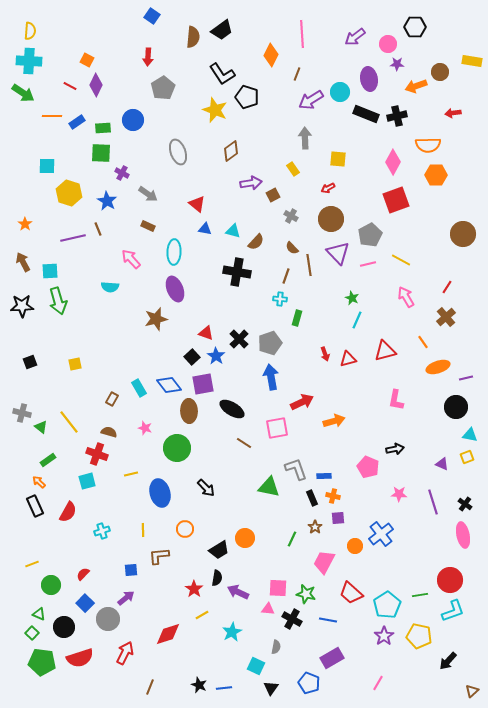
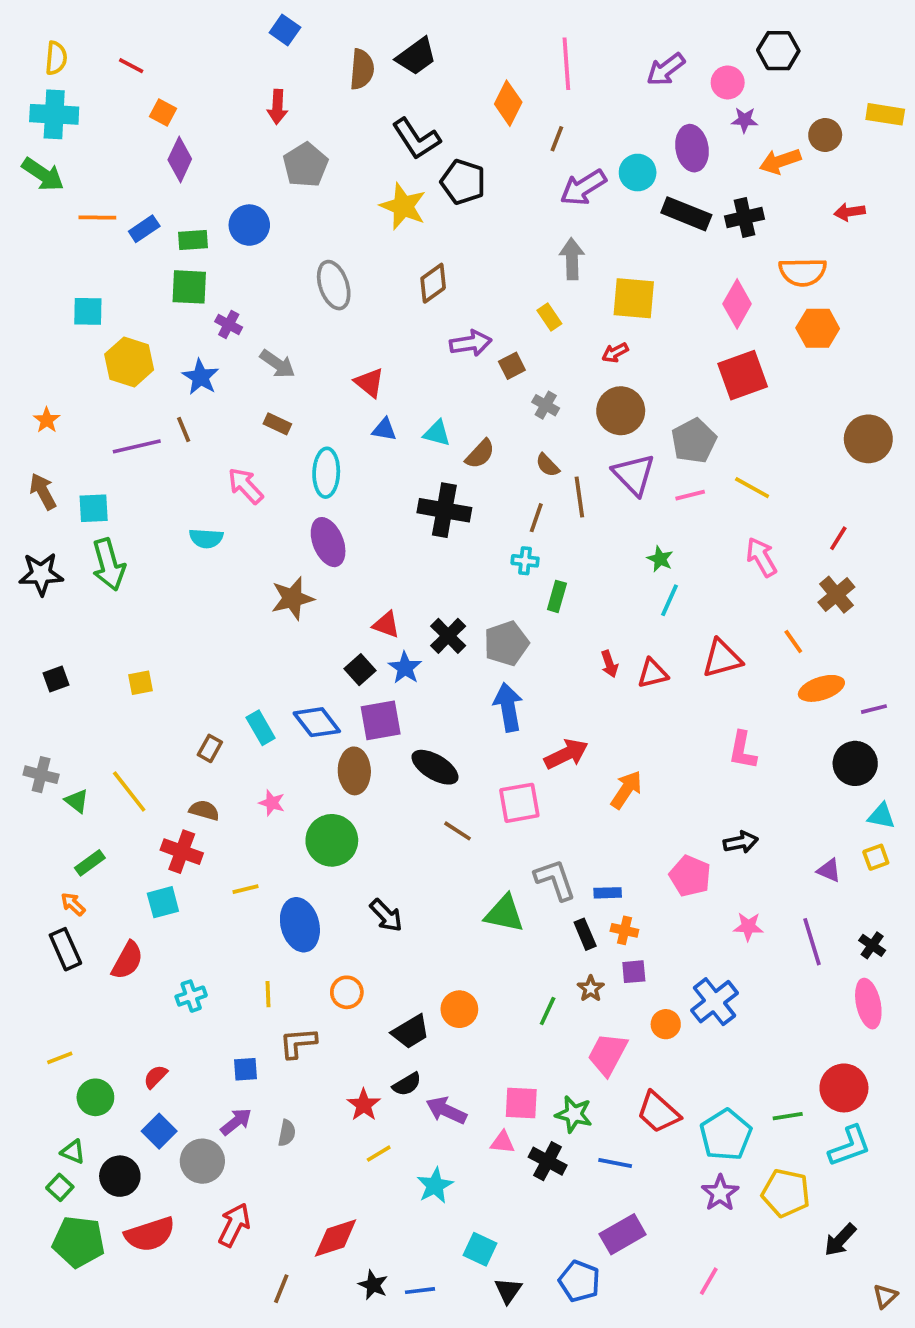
red line: (70, 86) -> (131, 66), moved
yellow square: (338, 159) -> (634, 298), size x1.4
orange arrow: (334, 421) -> (626, 790), turned -40
black semicircle: (217, 578) -> (407, 1084), turned 49
red diamond: (168, 634) -> (336, 1238), moved
gray semicircle: (276, 647) -> (287, 1133), moved

